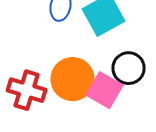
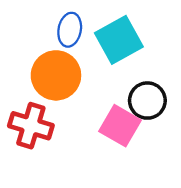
orange circle: (73, 79) -> (56, 75), moved

